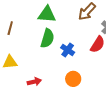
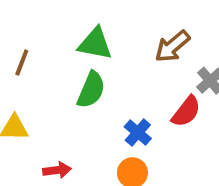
blue cross: (68, 50) -> (138, 133), moved

